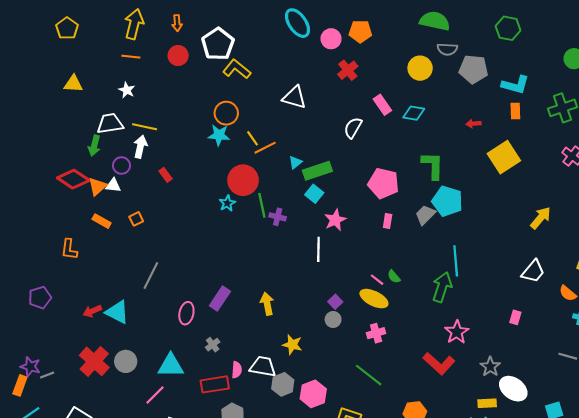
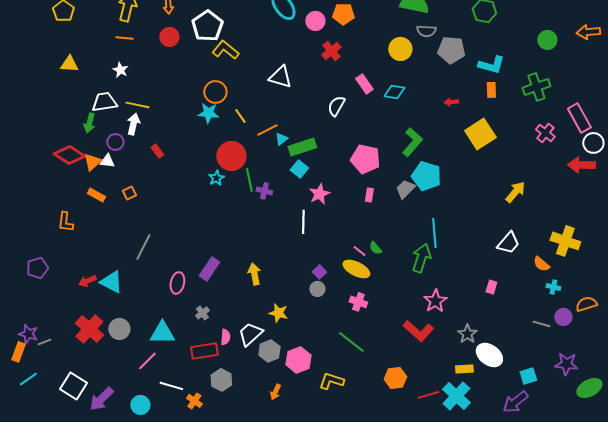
orange line: (265, 148) -> (267, 130), moved
green L-shape: (433, 166) -> (412, 142), turned 40
pink cross: (376, 333) -> (358, 302), turned 36
white trapezoid: (263, 367) -> (250, 334), turned -52

